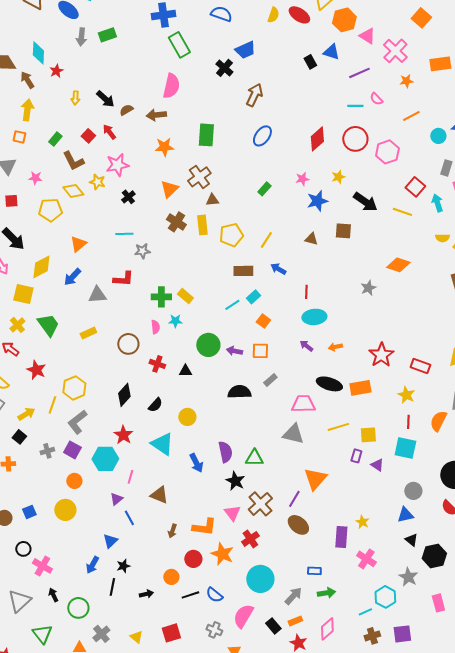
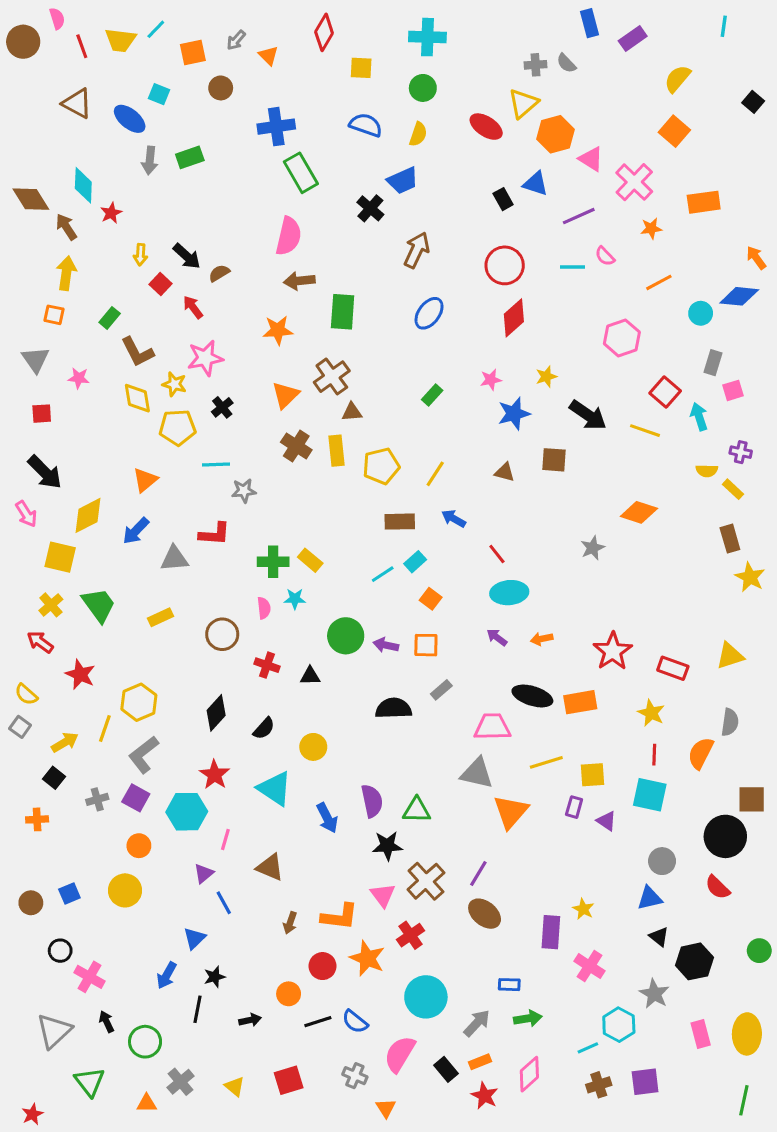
yellow semicircle: (273, 15) -> (418, 134), moved
brown arrow: (156, 115) -> (299, 281), moved
red square: (88, 136) -> (160, 284), moved
red circle: (355, 139) -> (505, 265), moved
yellow diamond: (73, 191) -> (137, 398), turned 30
yellow pentagon: (50, 210) -> (177, 427), moved
red line: (306, 292) -> (497, 554), turned -40
orange triangle: (315, 479) -> (511, 812), moved
black star: (235, 481) -> (387, 846), turned -30

